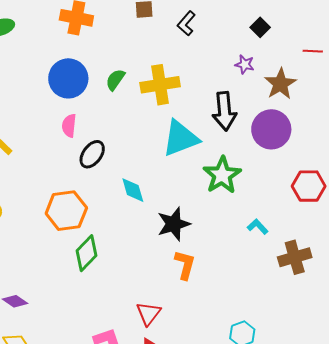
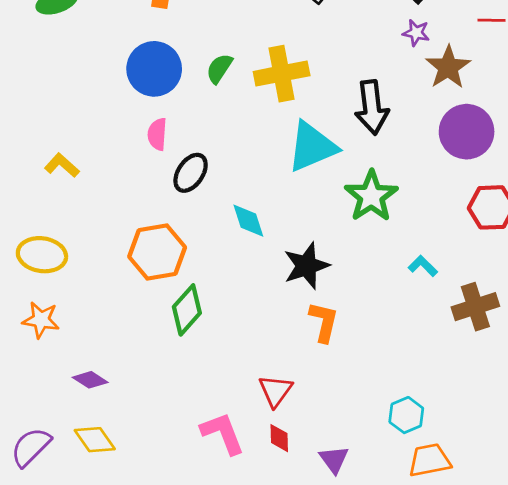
purple star: (245, 64) -> (416, 33), moved
purple circle: (271, 129) -> (467, 132), moved

